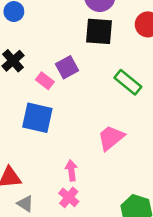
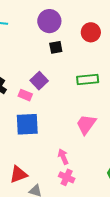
black square: (99, 31) -> (56, 47), size x0.6
green rectangle: (128, 82) -> (88, 80), turned -30

